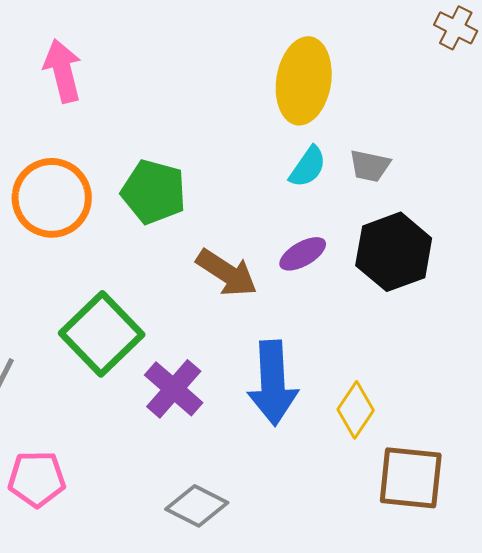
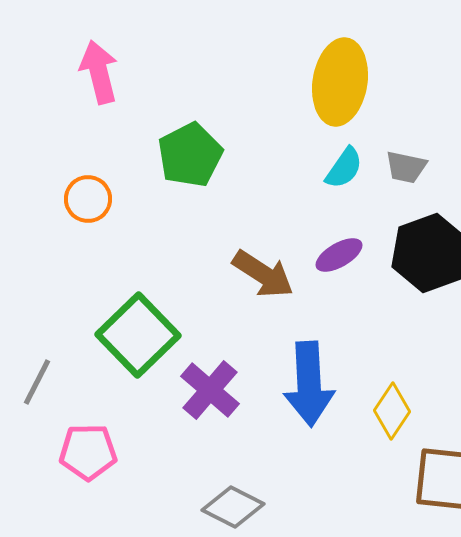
green pentagon: (154, 192) -> (190, 155), moved, turned 30
orange circle: (52, 198) -> (88, 199), size x0.6
pink pentagon: (37, 479) -> (88, 452), moved

